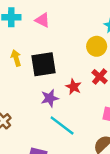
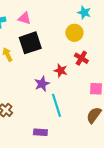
black square: (43, 64) -> (30, 43), moved
cyan line: (62, 125) -> (57, 105), turned 45

